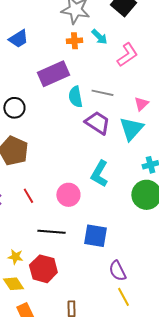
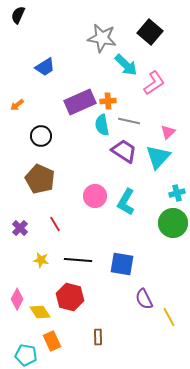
cyan arrow: (99, 37) -> (126, 65), size x1.4
orange cross: (74, 41) -> (108, 101), moved
pink circle: (68, 195) -> (95, 196), moved
yellow star: (15, 257) -> (41, 260), moved
yellow line: (123, 297) -> (169, 317), moved

